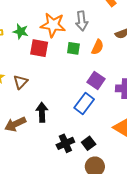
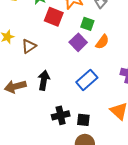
orange semicircle: (97, 47) -> (102, 42), moved
purple square: (96, 81) -> (78, 42), moved
black square: (89, 143) -> (83, 120), turned 32

